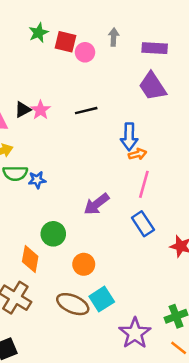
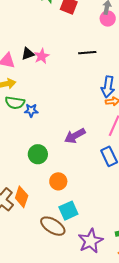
pink circle: (85, 52) -> (108, 19), moved
black line: (86, 111) -> (87, 53), moved
orange diamond: (30, 259) -> (22, 197), moved
brown ellipse: (73, 304) -> (53, 226), moved

